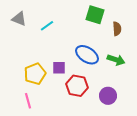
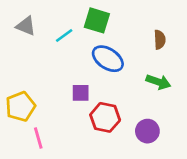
green square: (95, 15) -> (97, 20), moved
blue ellipse: (87, 55) -> (108, 59), moved
yellow pentagon: (35, 74) -> (20, 106), moved

